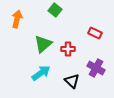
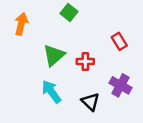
red rectangle: (95, 33) -> (119, 41), turned 32
cyan arrow: (41, 73) -> (51, 92), turned -90

